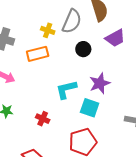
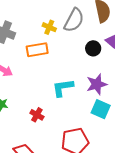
black circle: (83, 49) -> (93, 48), moved
cyan square: (90, 108) -> (101, 109), moved

